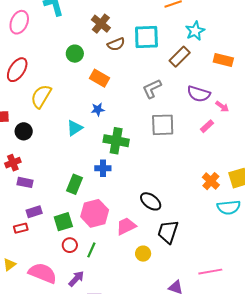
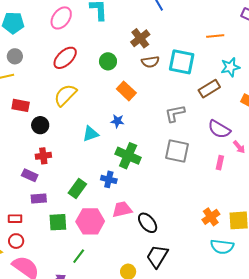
red ellipse: (17, 70) -> (65, 58), moved
pink rectangle: (207, 126) -> (220, 163), turned -48
red cross: (13, 163) -> (43, 156), moved
purple rectangle: (34, 212) -> (39, 199), moved
pink trapezoid: (126, 226) -> (122, 209), moved
red circle: (70, 245) -> (16, 241), moved

